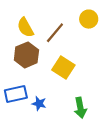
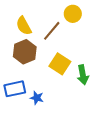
yellow circle: (89, 19) -> (73, 14), moved
green arrow: (80, 108) -> (83, 75), moved

